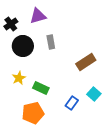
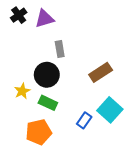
black cross: (11, 24) -> (19, 15), moved
black circle: (23, 46) -> (47, 75), moved
cyan square: (94, 94) -> (110, 110), size x1.5

